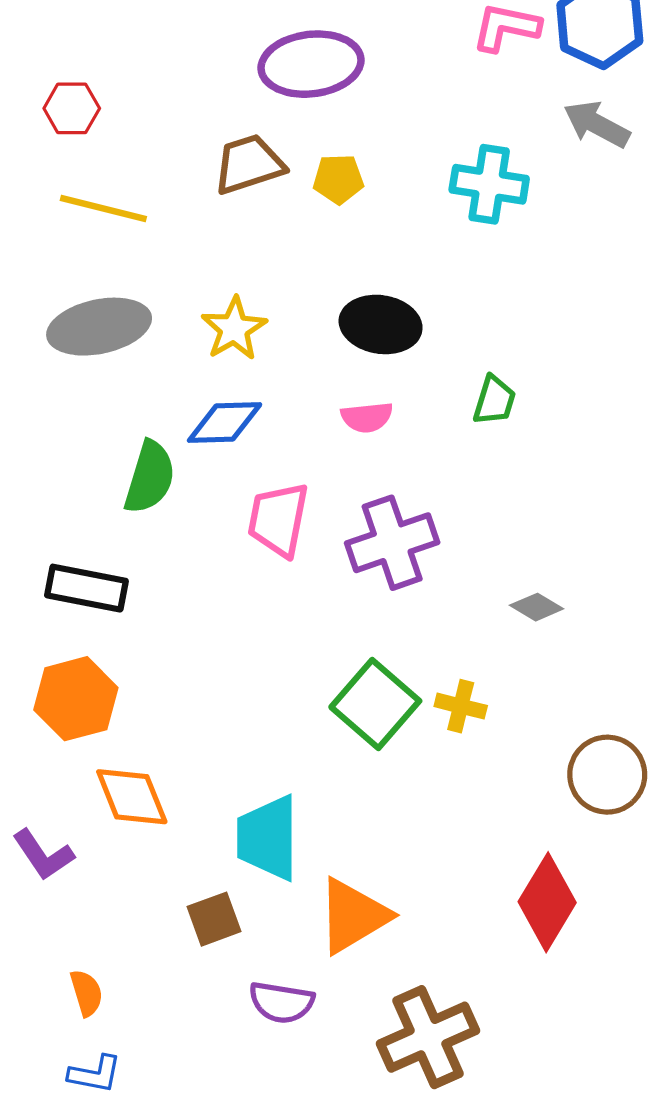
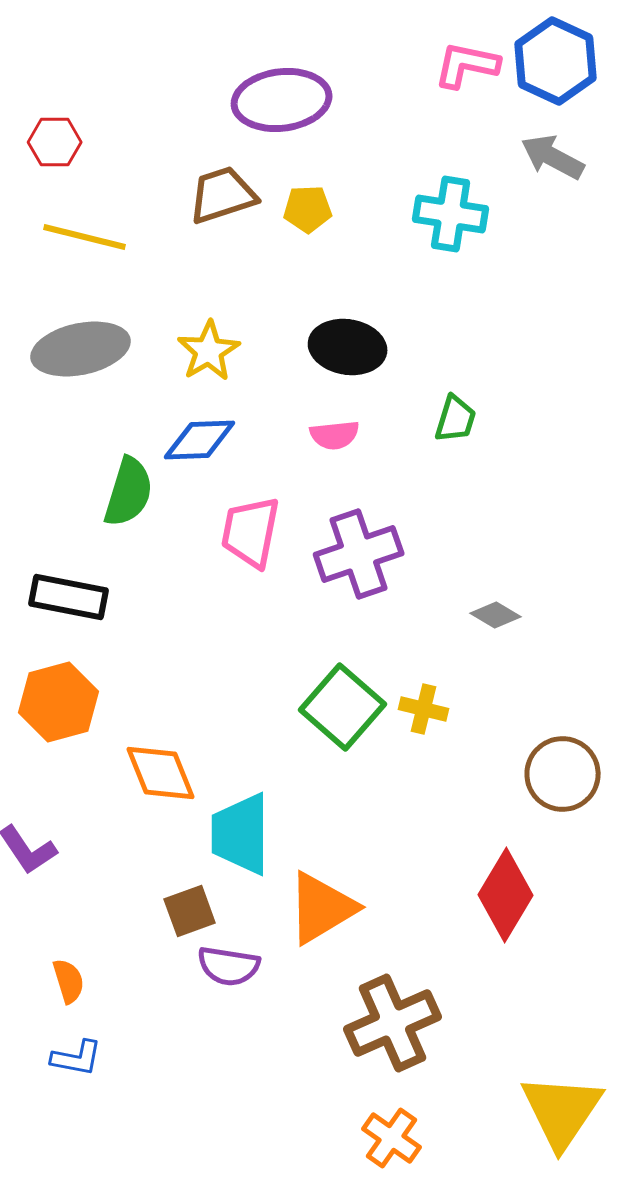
orange diamond: (132, 797) -> (161, 773), moved
purple semicircle: (281, 1002) -> (229, 966), moved

